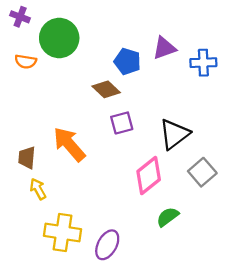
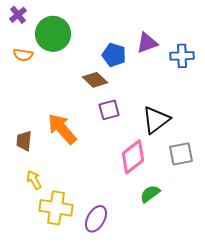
purple cross: (20, 17) -> (18, 15), turned 30
gray square: (202, 172) -> (181, 154), turned 30
yellow arrow: (38, 189) -> (34, 180), moved

